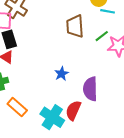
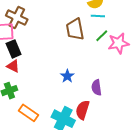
cyan line: (108, 11) -> (98, 16), moved
purple semicircle: (90, 89) -> (96, 87), size x0.7

